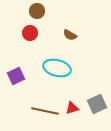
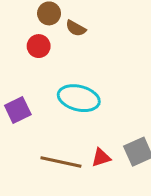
brown semicircle: (70, 35) -> (76, 28), moved

